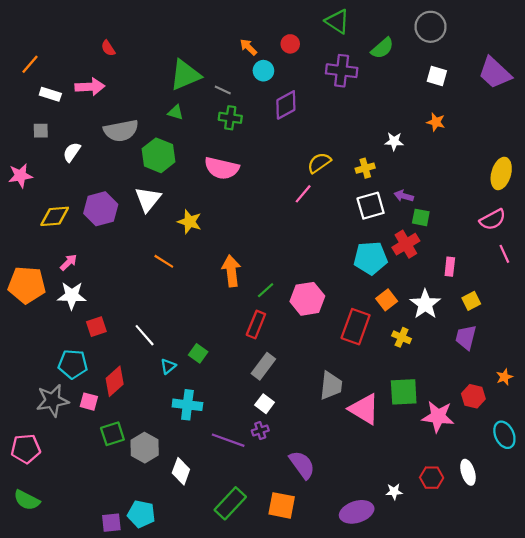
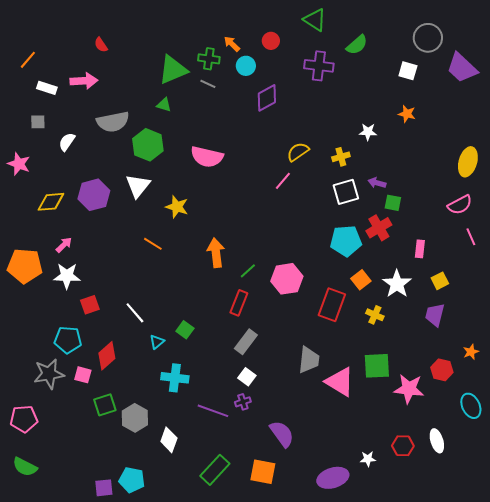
gray circle: (431, 27) -> (428, 38), moved
green cross: (230, 118) -> (209, 59), moved
pink star: (20, 176) -> (19, 164), turned 30

